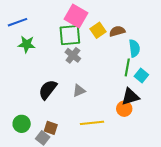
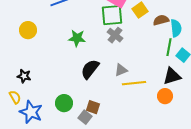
brown semicircle: (117, 31) -> (161, 20), moved
green star: (27, 44) -> (77, 38), moved
orange circle: (124, 109) -> (165, 96), moved
yellow line: (92, 123) -> (134, 83), moved

